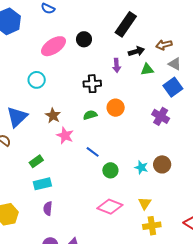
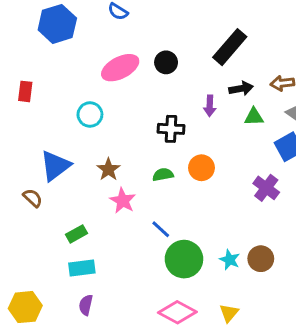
green circle: (110, 170) -> (184, 259), size x1.6

